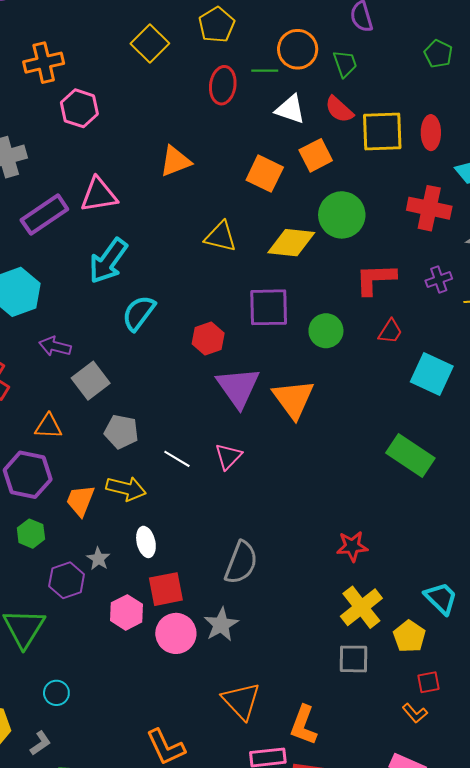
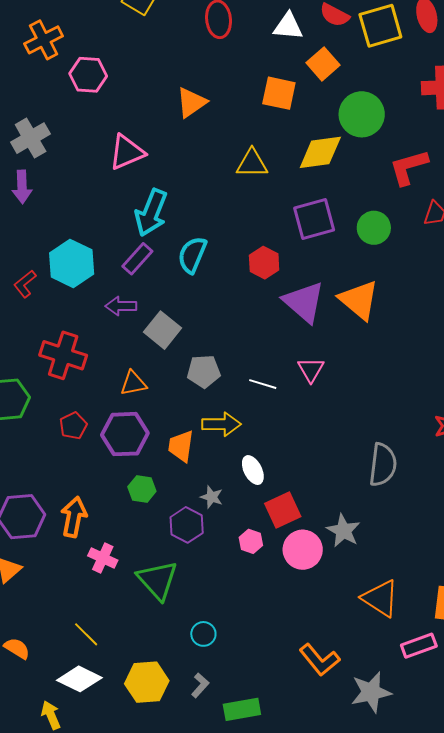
purple rectangle: (44, 215) -> (137, 259), moved, size x0.7
gray semicircle: (241, 563) -> (383, 465), moved
pink hexagon: (126, 612) -> (251, 541), size x0.7

